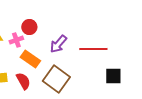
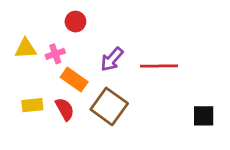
red circle: (29, 27) -> (75, 22), moved
black square: (113, 76) -> (204, 116), moved

